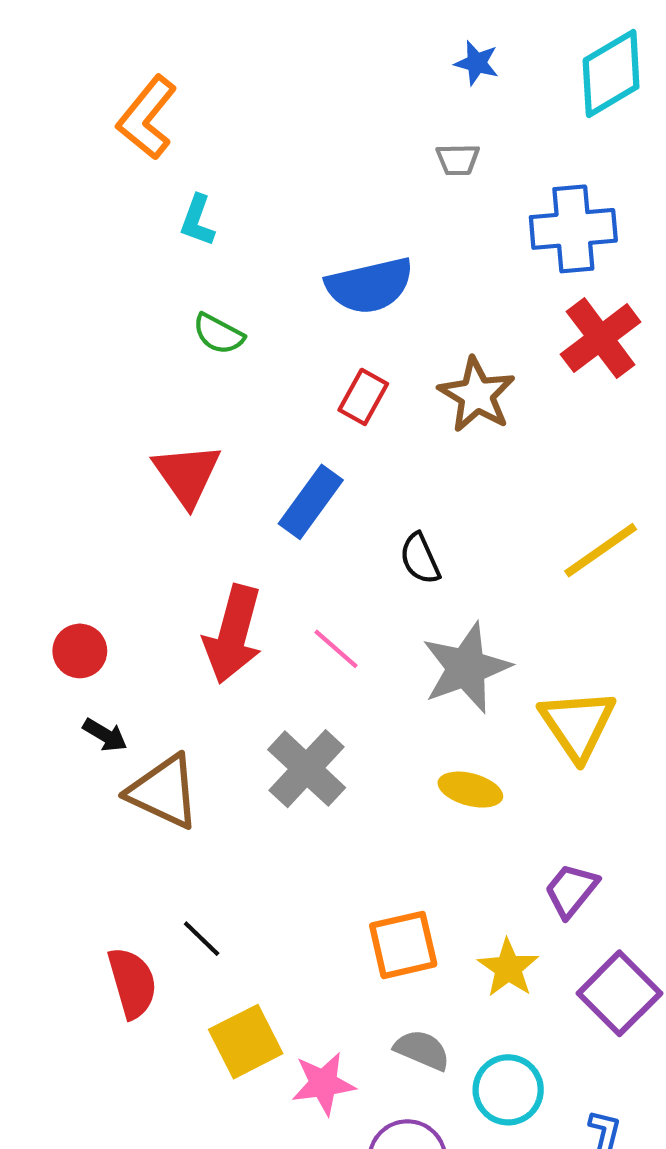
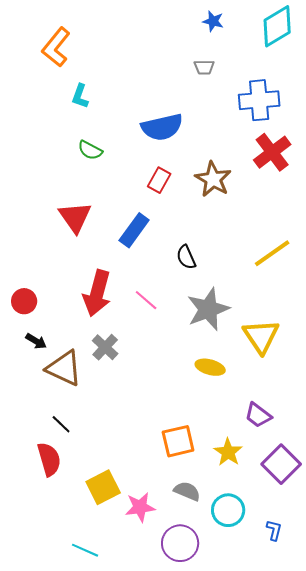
gray cross: (307, 769) -> (105, 347), moved, size x0.7
purple trapezoid: (571, 890) -> (258, 415), turned -92
black line: (202, 939) -> (61, 424), moved

